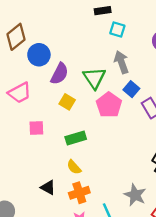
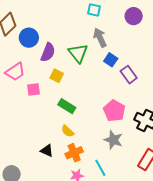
pink pentagon: (109, 105) -> (114, 111), moved
pink square: (36, 128) -> (34, 89), moved
green rectangle: (76, 138) -> (67, 106), turned 54
gray star: (135, 195) -> (113, 140), moved

